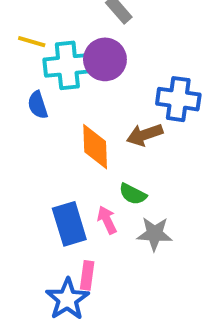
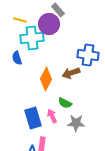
yellow line: (32, 42) -> (20, 20), moved
purple circle: (105, 59) -> (49, 24), moved
orange diamond: (95, 147) -> (46, 79), turned 30

